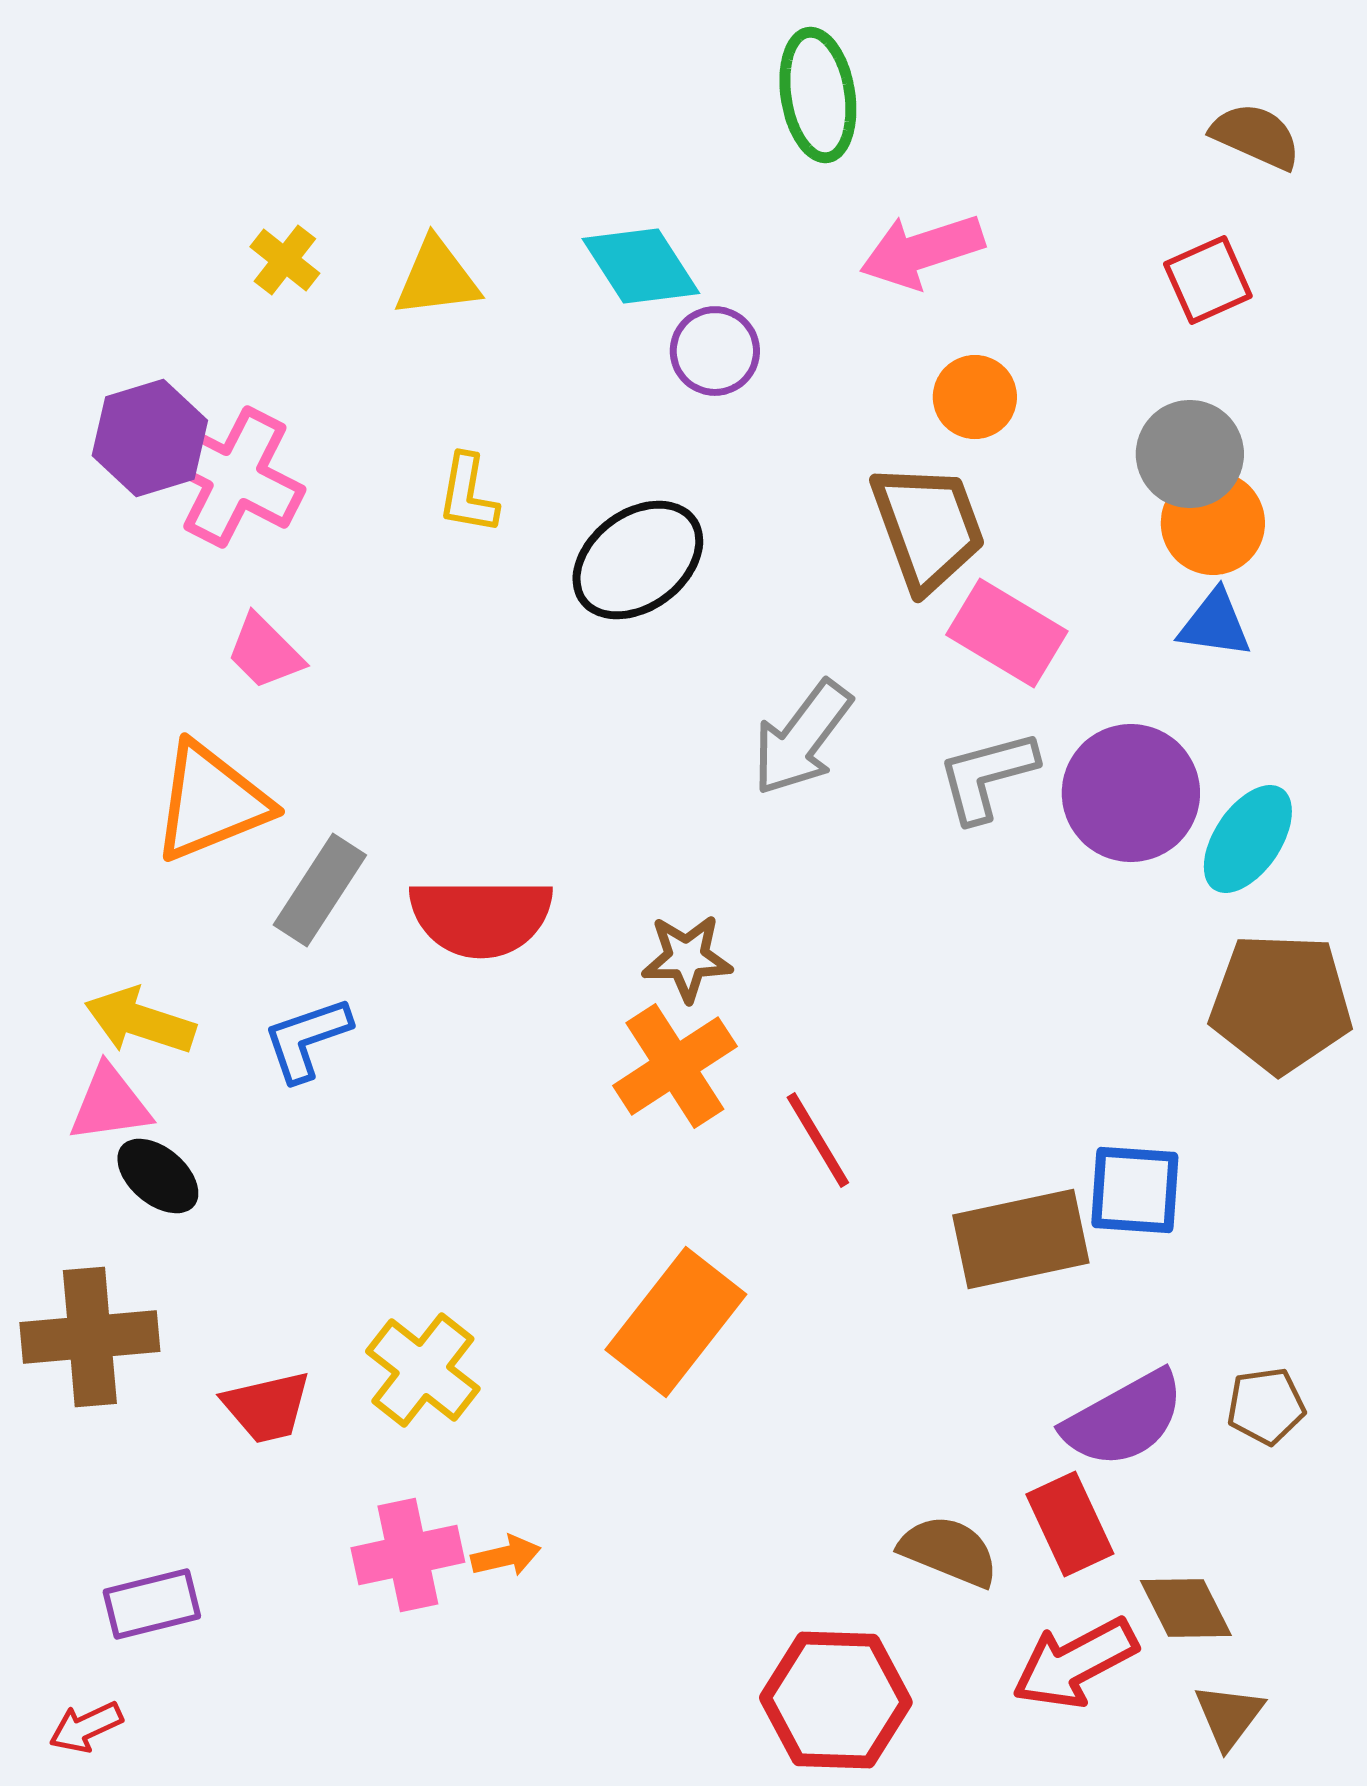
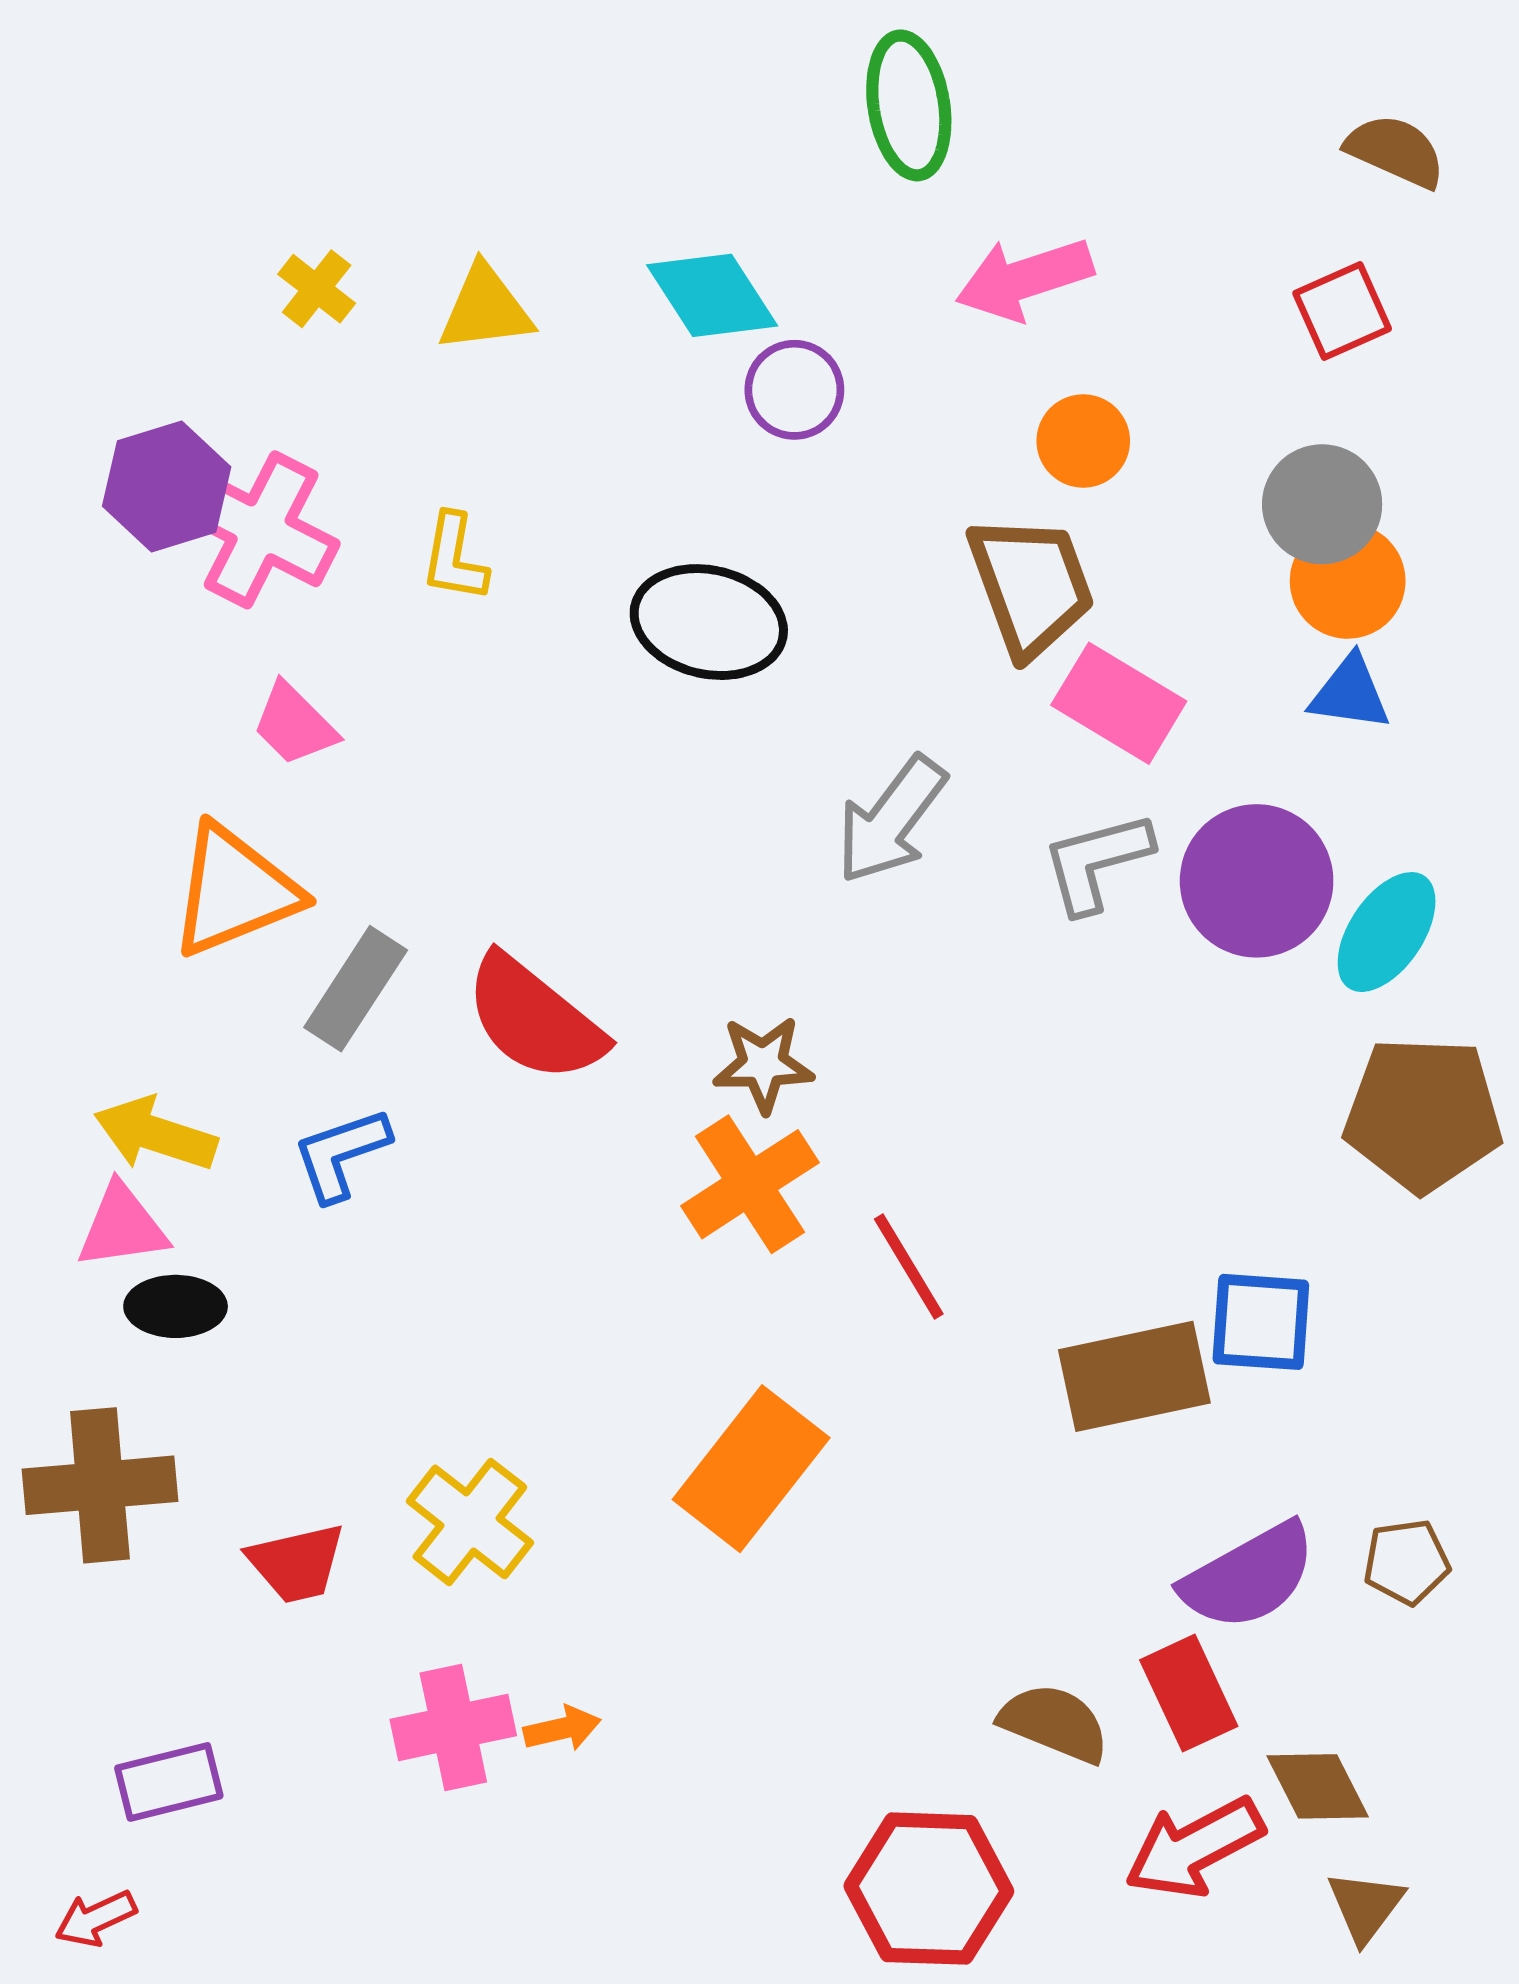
yellow L-shape: (468, 494) -> (454, 558), moved
black ellipse: (638, 560) -> (709, 622), turned 50
red semicircle: (481, 917) -> (534, 1019), turned 39
black ellipse: (158, 1176) -> (176, 1306), turned -40

